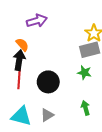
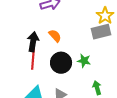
orange semicircle: (22, 45) -> (55, 36), moved
green star: (84, 73) -> (84, 61), moved

